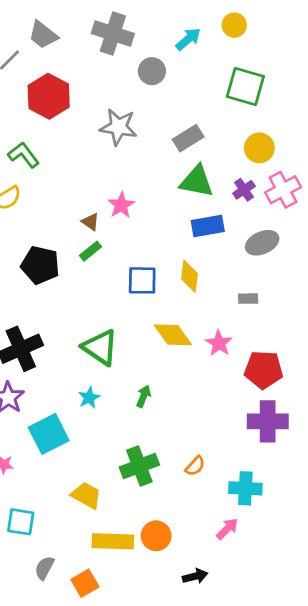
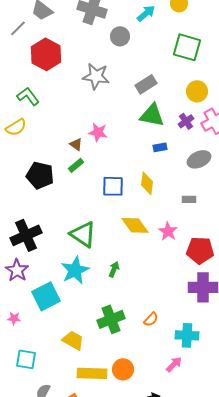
pink star: (121, 205) -> (98, 132), turned -30
blue rectangle: (208, 226) -> (160, 147), size x0.6
cyan star: (89, 398) -> (75, 270), size x1.8

